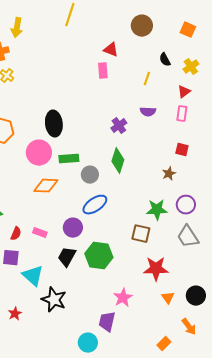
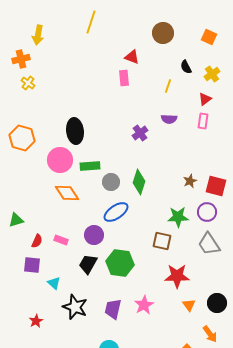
red square: (182, 150) -> (216, 186), moved, size x1.5
green diamond: (118, 161) -> (139, 182), moved
orange diamond: (46, 186) -> (67, 193), turned 55
cyan triangle: (33, 276) -> (54, 283), size x0.6
purple trapezoid: (107, 322) -> (113, 309), moved

